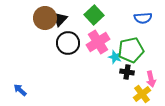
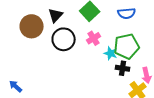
brown circle: (45, 18) -> (32, 26), moved
blue semicircle: (143, 18) -> (127, 13), moved
pink cross: (98, 42) -> (94, 38), size x0.6

